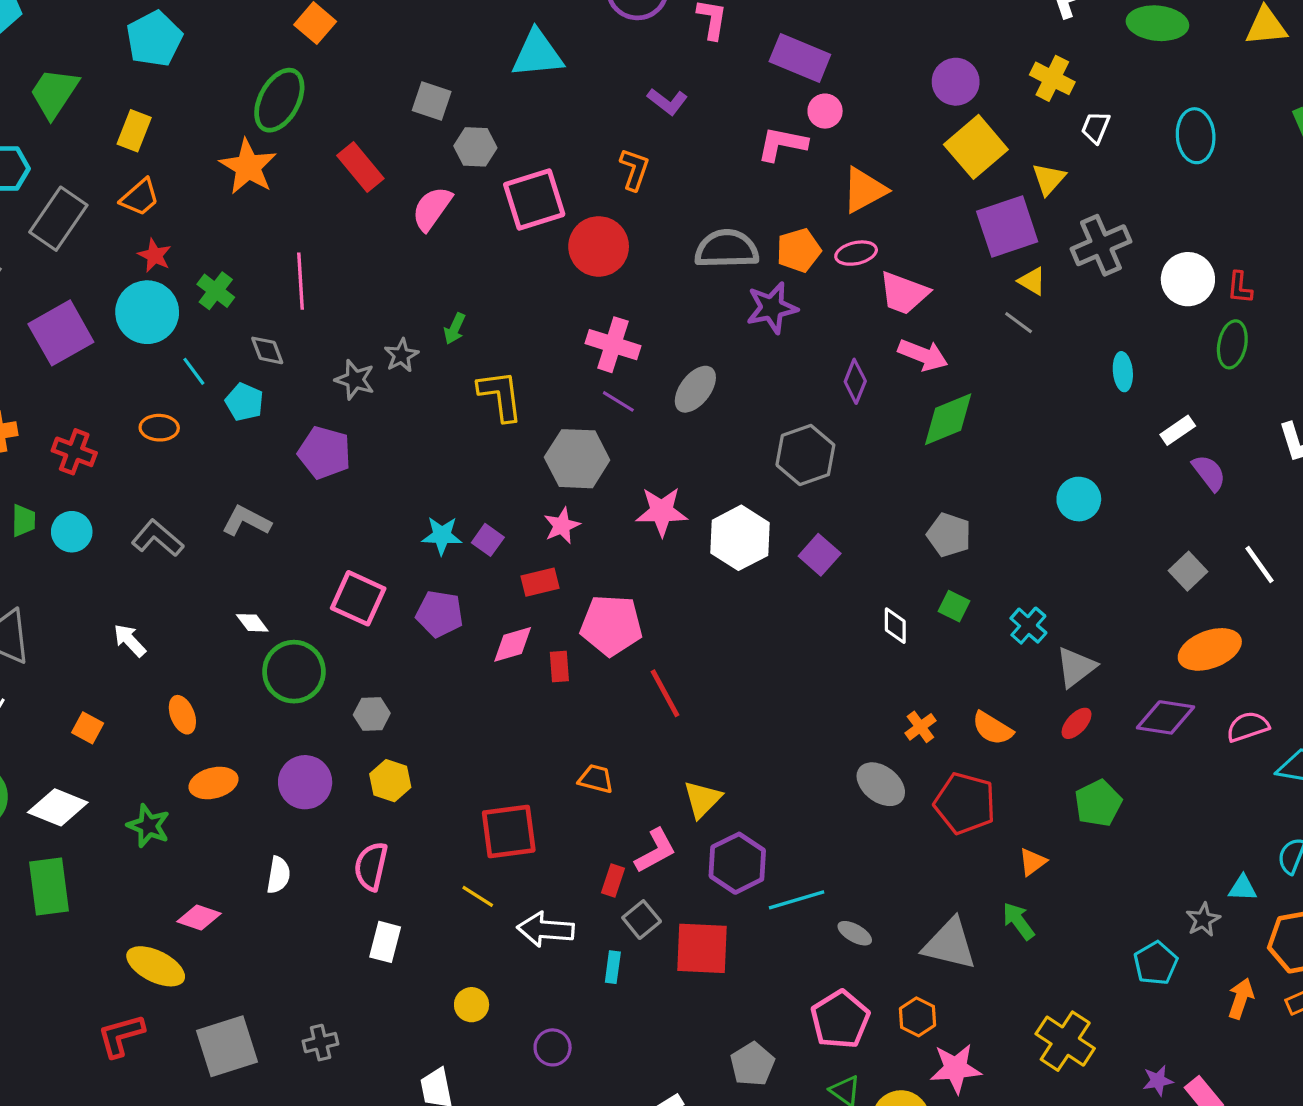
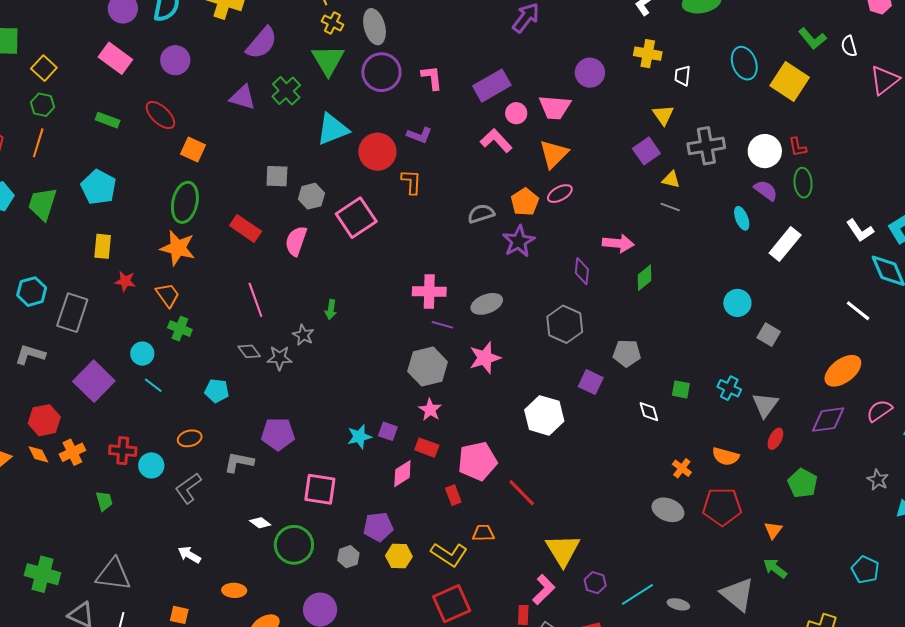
purple rectangle: (800, 58) -> (492, 86), turned -36
green trapezoid: (54, 93) -> (42, 204), moved
pink L-shape: (782, 144) -> (496, 141), turned 52
yellow square: (976, 147) -> (790, 82), moved
orange trapezoid: (140, 197) -> (168, 295), moved, turned -68
purple square: (1007, 226) -> (646, 151), size x0.7
gray cross: (1101, 245) -> (706, 146), turned 30
red circle: (599, 246) -> (377, 152), moved
gray semicircle: (727, 249) -> (481, 214), size x0.7
red star: (155, 255) -> (125, 281), moved
pink line: (300, 281) -> (255, 300), moved
pink trapezoid: (904, 293) -> (555, 107), moved
cyan circle: (147, 312) -> (142, 354), size x0.6
gray diamond: (267, 350) -> (249, 351), moved
cyan line: (194, 371) -> (153, 385), moved
gray ellipse: (695, 389) -> (487, 304), turned 48
yellow L-shape: (500, 396) -> (449, 554), moved, turned 147
green diamond: (948, 419) -> (645, 278), size x0.7
orange ellipse: (159, 428) -> (190, 438), moved
white rectangle: (1178, 430) -> (785, 244), size x1.6
purple pentagon: (324, 453) -> (278, 434), moved
purple semicircle: (1209, 473) -> (766, 190), moved
pink star: (662, 511) -> (485, 358), moved
cyan circle: (72, 532) -> (151, 465), moved
gray pentagon: (949, 535) -> (627, 353), moved
gray L-shape: (157, 538) -> (188, 488), turned -60
white hexagon: (740, 538) -> (544, 415), moved
gray square: (1188, 571) -> (769, 335), moved
red rectangle: (540, 582) -> (427, 448), turned 50
purple pentagon: (440, 614) -> (378, 527), moved
pink diamond: (513, 644) -> (402, 474), moved
orange ellipse: (182, 715) -> (234, 590), turned -50
orange trapezoid: (596, 779) -> (483, 533), moved
yellow hexagon: (390, 781) -> (399, 556), moved
yellow triangle: (702, 799) -> (563, 550), size x1.4
purple hexagon: (737, 863) -> (595, 583), size x0.6
gray star: (1203, 920) -> (878, 480), moved
gray triangle: (950, 944) -> (738, 594), turned 42

